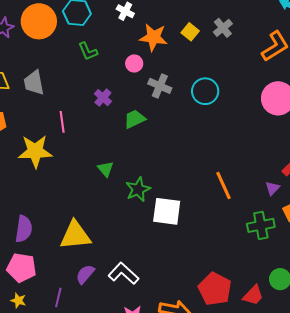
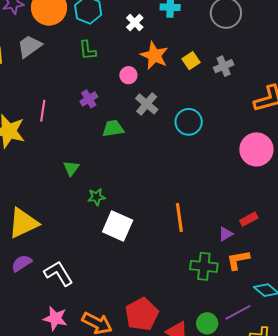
gray trapezoid: (34, 83) -> (29, 46), moved, turned 48
green star: (138, 189) -> (96, 197), size x0.7
yellow triangle: (75, 235) -> (23, 223), turned -36

